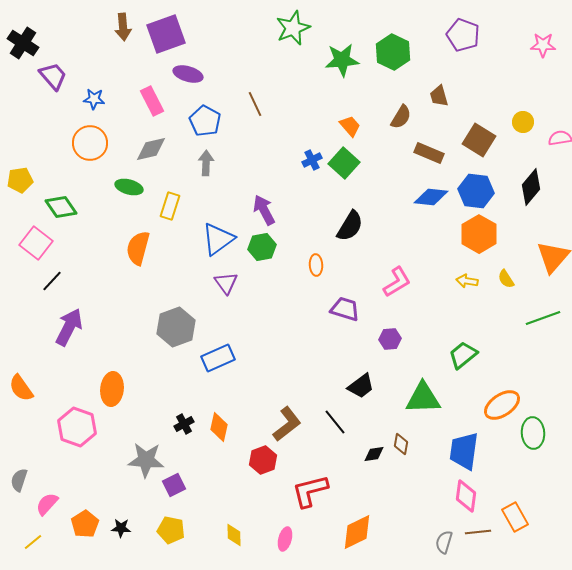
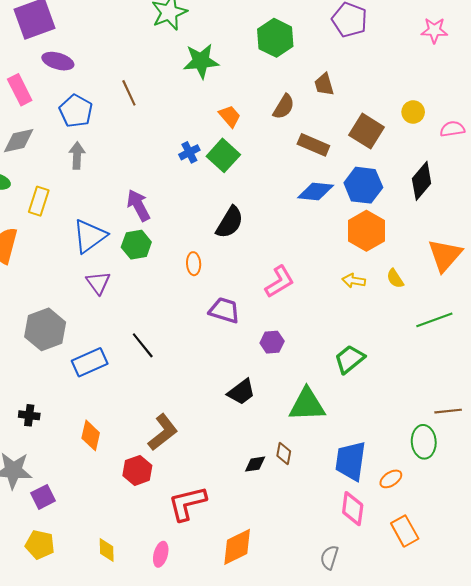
green star: (342, 60) -> (201, 61), moved
orange ellipse: (502, 405) -> (391, 479), moved, size x0.6
black line: (335, 422) -> (143, 345), moved
black cross: (184, 424) -> (29, 415), moved, turned 36
brown line: (478, 532) -> (448, 411), moved

